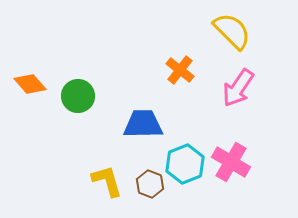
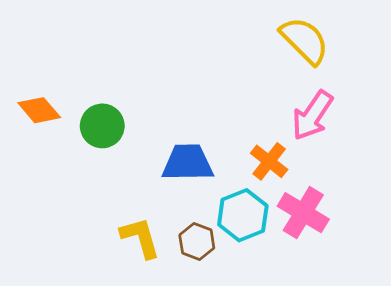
orange cross: (180, 70) -> (269, 161), moved

